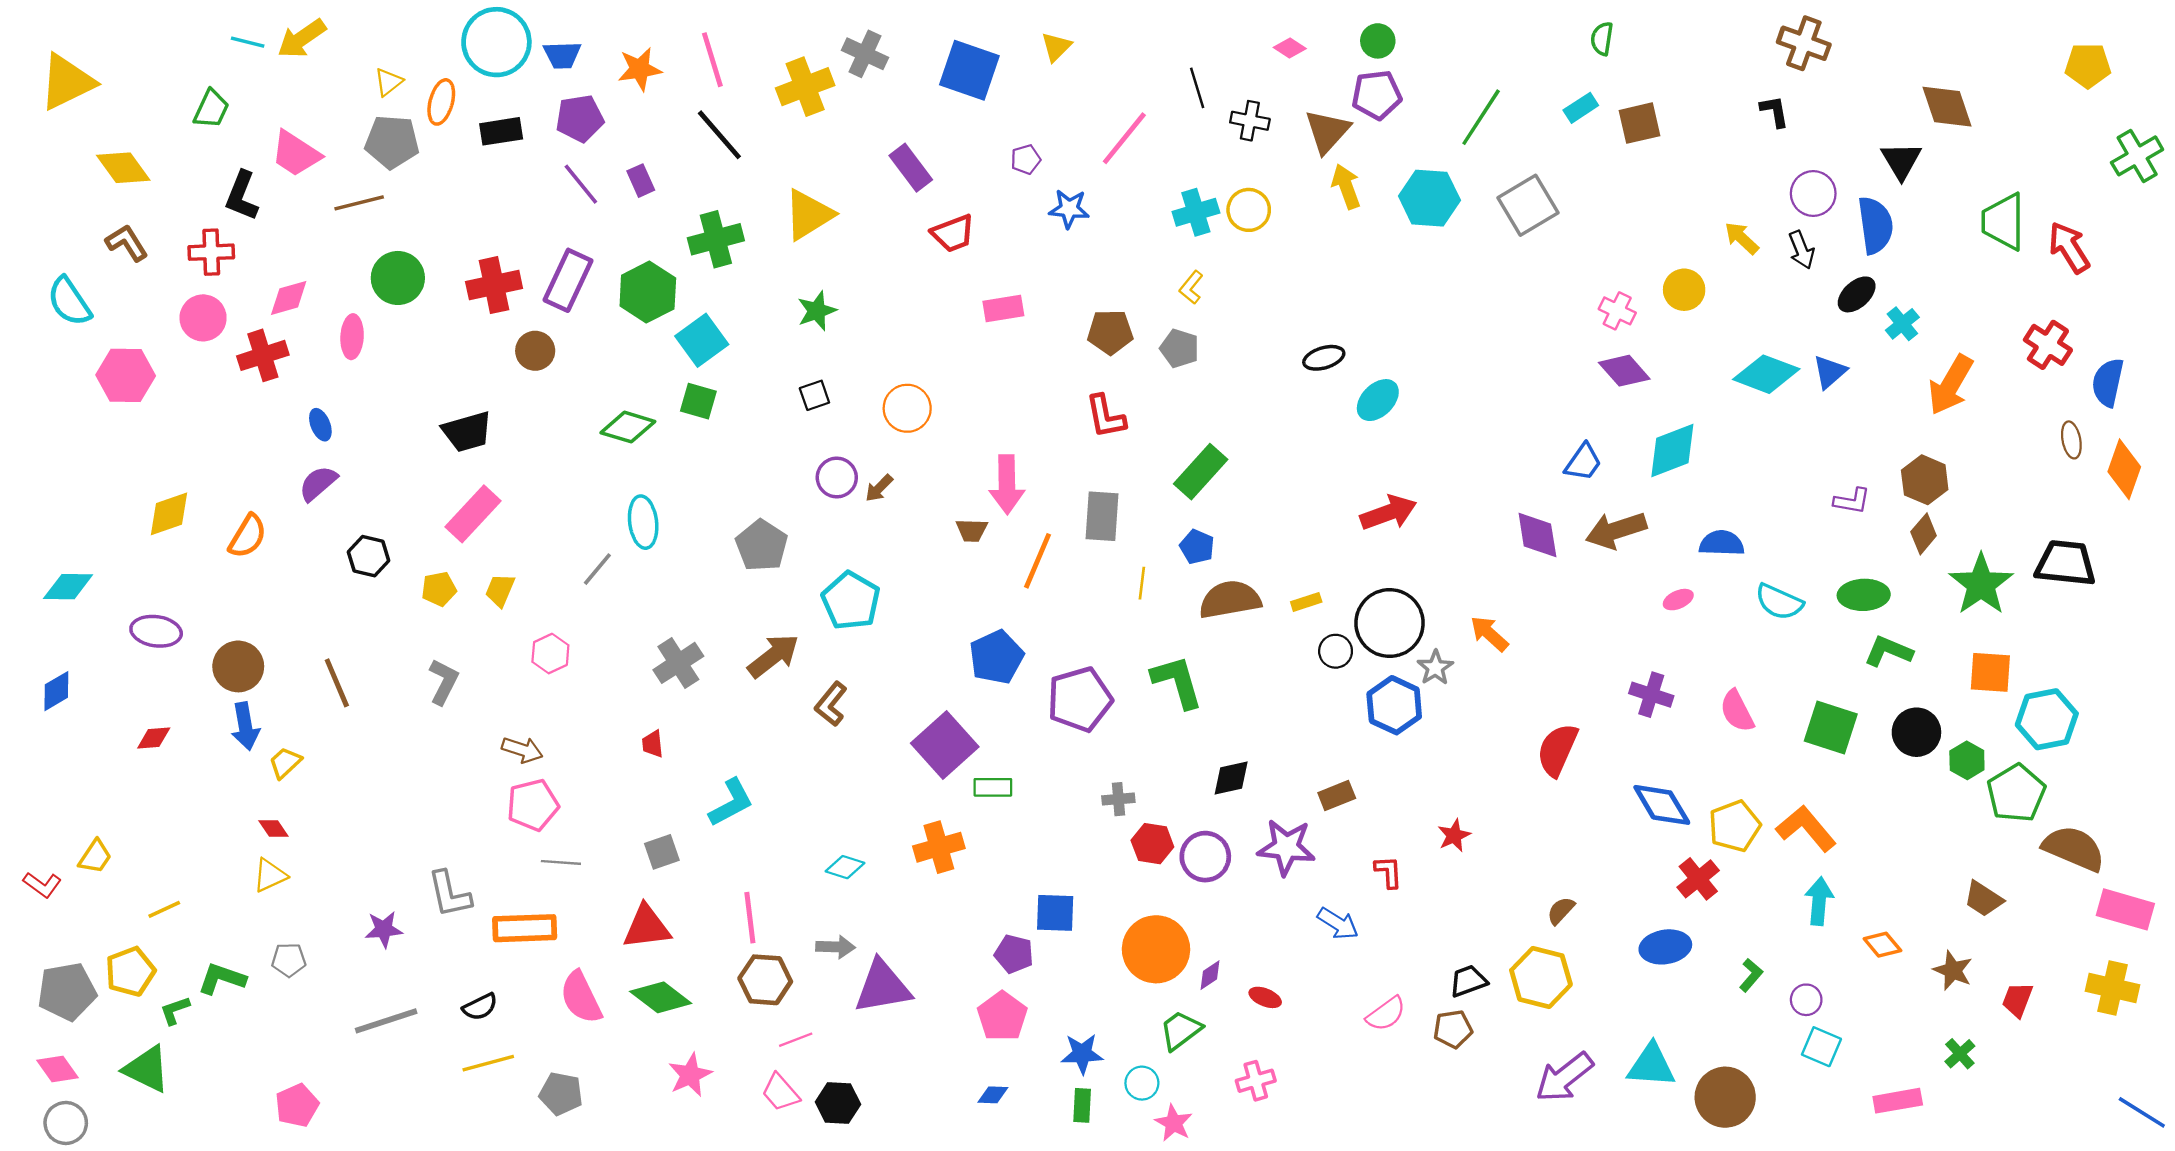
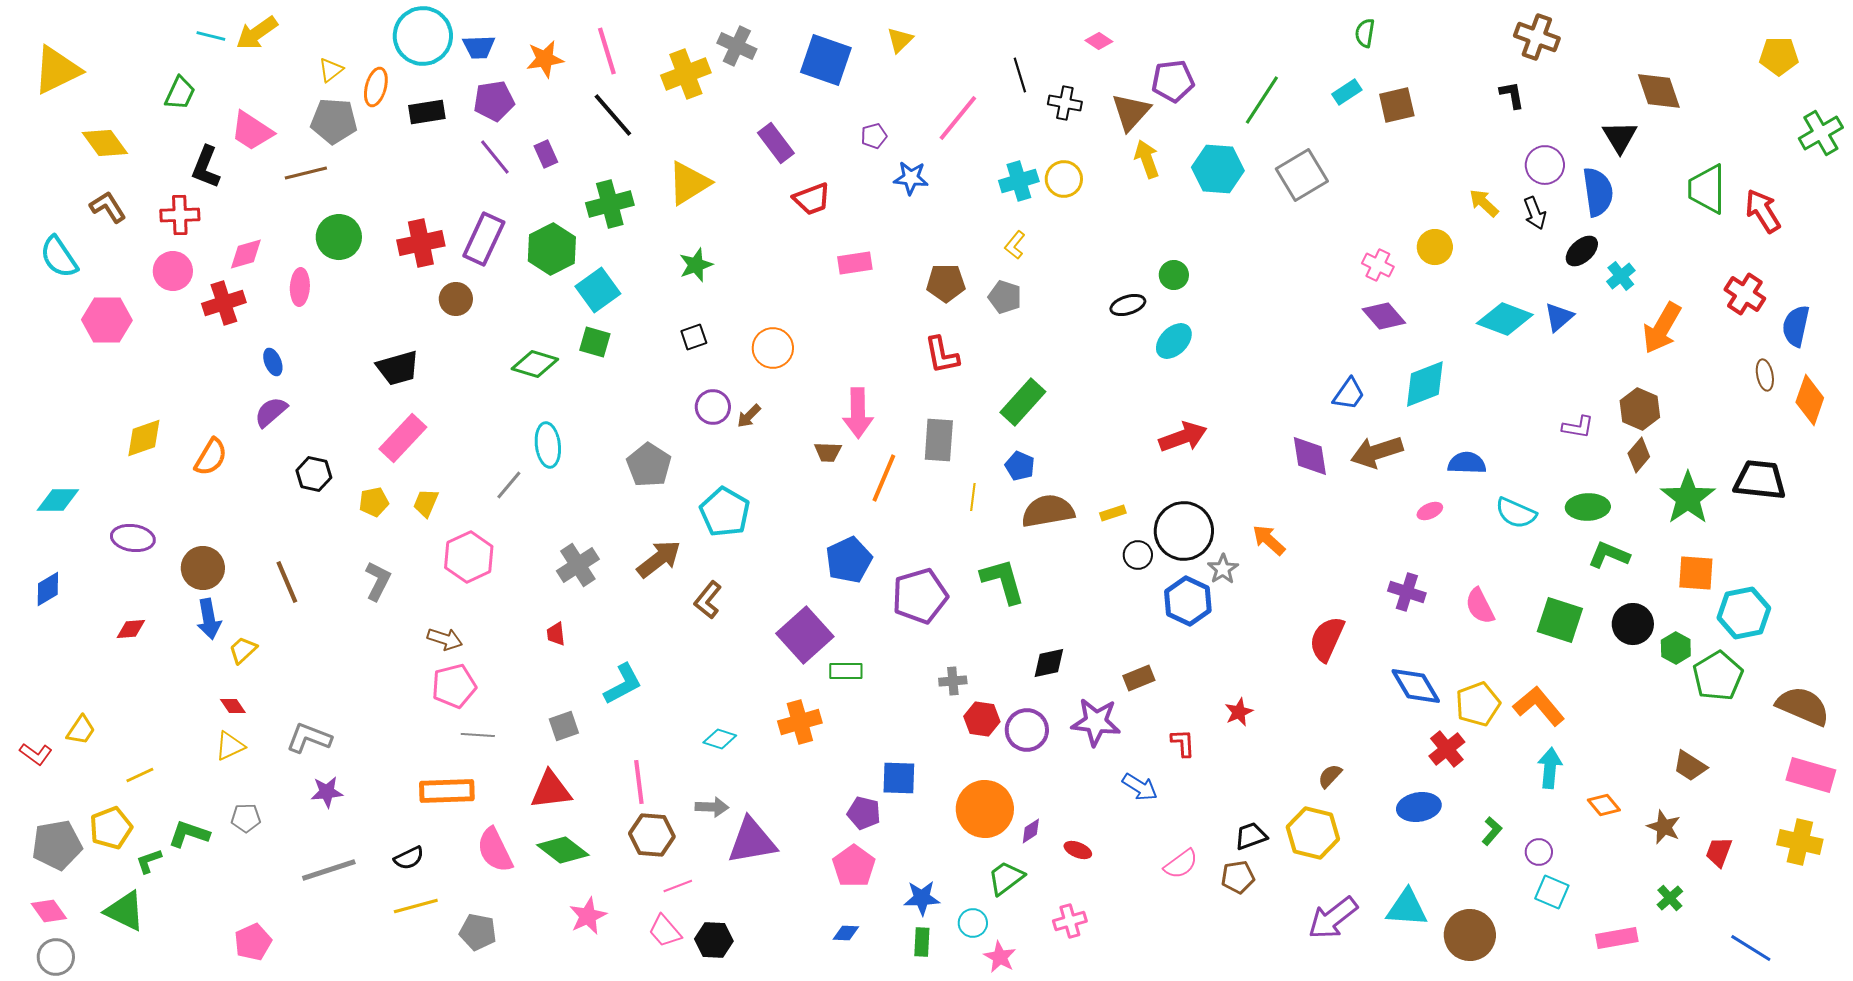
green circle: (1378, 41) -> (1174, 275), moved
pink hexagon: (550, 654) -> (469, 557), size x1.5
brown semicircle: (2074, 848) -> (1803, 706), moved
gray L-shape: (449, 894) -> (309, 738), moved, turned 123
blue line: (2142, 1112) -> (1751, 948), moved

